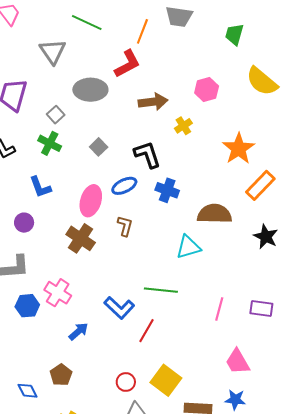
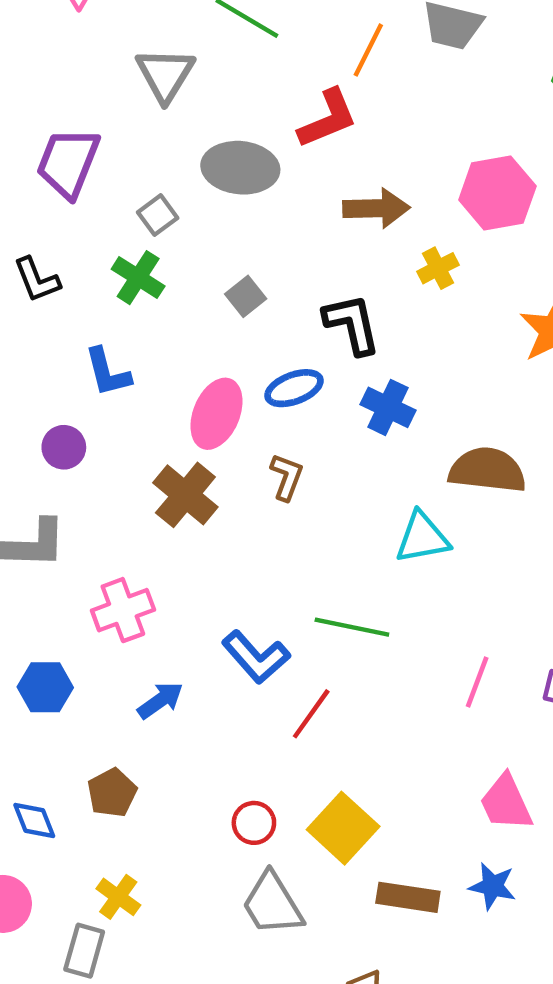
pink hexagon: (207, 90) -> (497, 193), size x1.4
pink cross: (58, 293) -> (123, 610), turned 32
blue hexagon: (27, 306) -> (45, 687), moved

